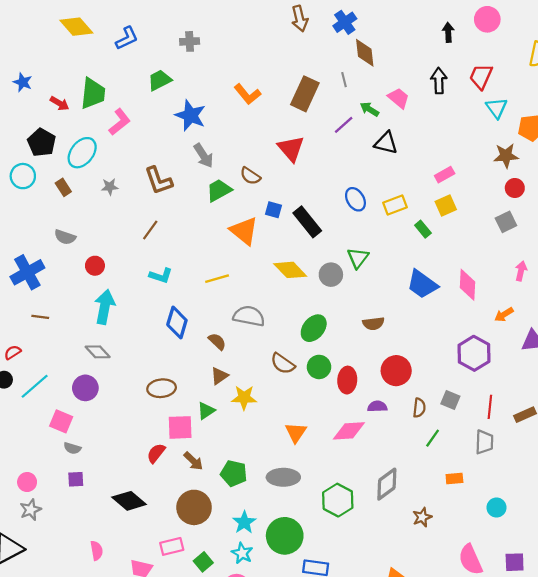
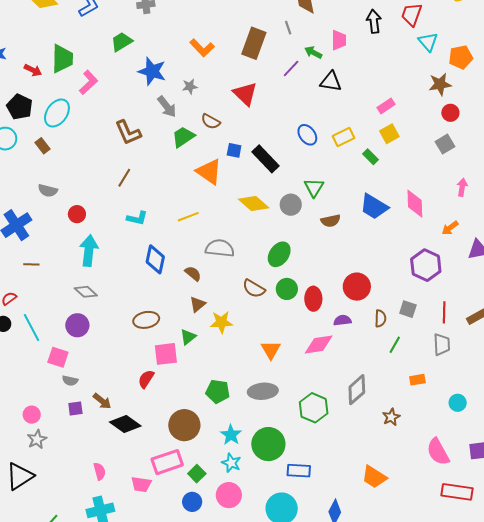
pink trapezoid: (399, 98) -> (339, 40), turned 55
gray star: (110, 187) -> (190, 86), moved
brown semicircle: (373, 324) -> (331, 221), moved
cyan line: (35, 386) -> (31, 327), turned -72
brown arrow: (193, 461) -> (102, 401), moved
pink rectangle: (172, 546) -> (167, 462), size x1.4

